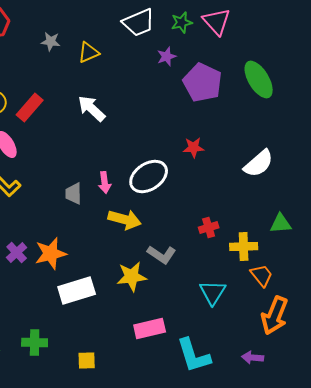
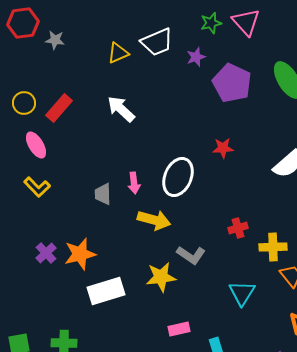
white trapezoid: (139, 22) -> (157, 42), moved
gray star: (51, 42) -> (55, 40), moved
white ellipse: (149, 176) -> (178, 177), turned -33
pink rectangle: (150, 328) -> (179, 329), size x0.7

